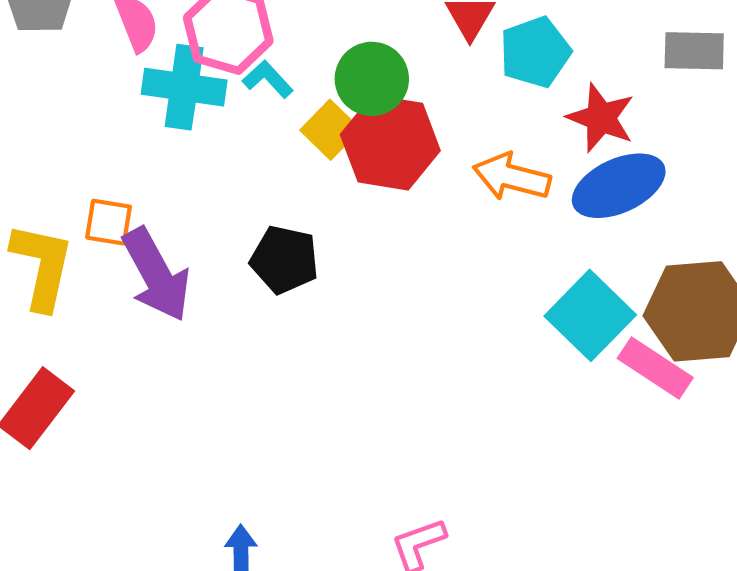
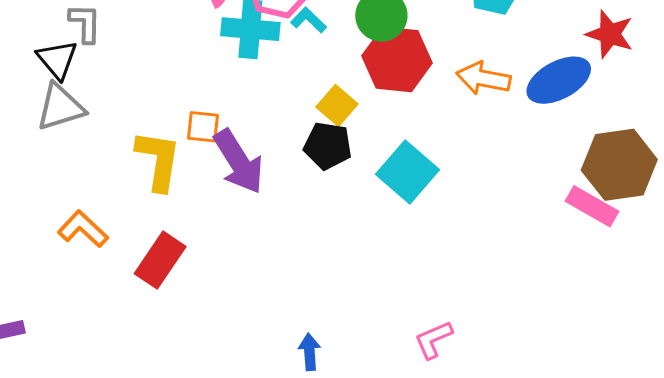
red star: (601, 118) -> (610, 34), moved
yellow square: (330, 130) -> (337, 105), moved
cyan square: (590, 315) -> (407, 172), moved

